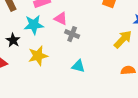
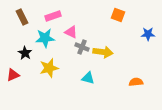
yellow arrow: (123, 39) -> (103, 52), moved, turned 54

